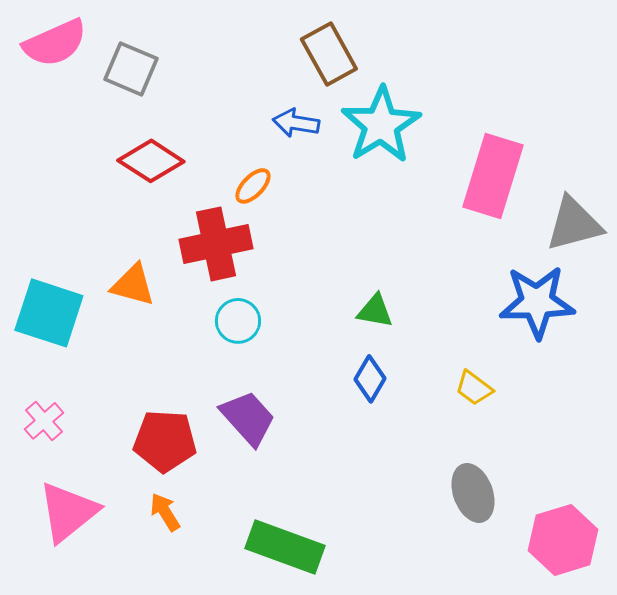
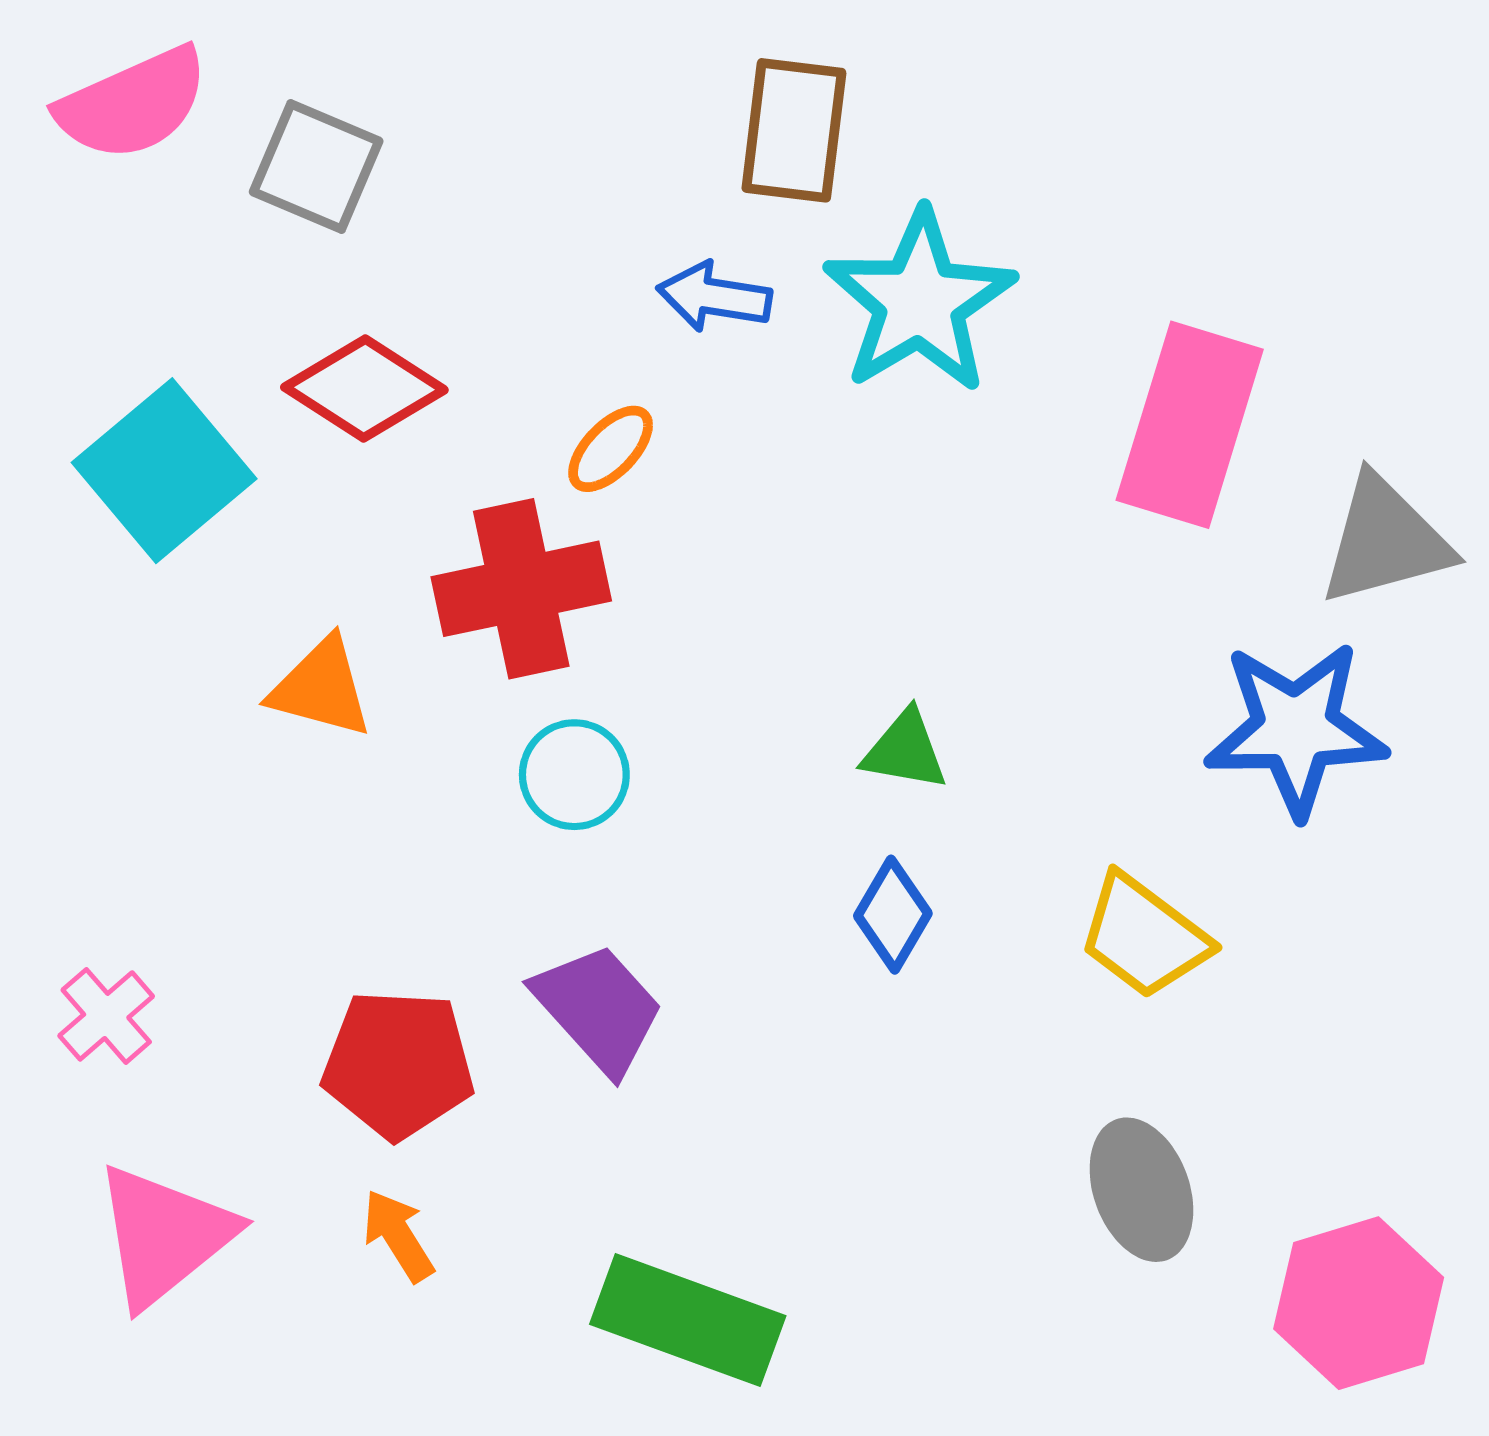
brown rectangle: (329, 54) -> (794, 130), turned 36
cyan square: (49, 313) -> (164, 471), moved, turned 32
yellow trapezoid: (474, 388) -> (1144, 936), size x1.5

